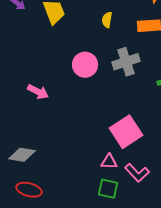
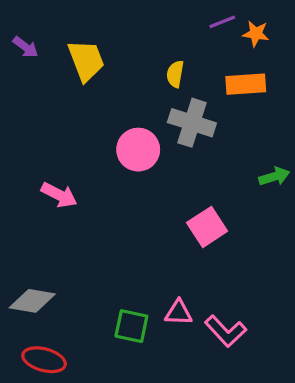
gray cross: (126, 62) -> (192, 123), moved, turned 36
pink square: (126, 132) -> (207, 227), moved, size x0.7
green square: (108, 189) -> (131, 326), moved

